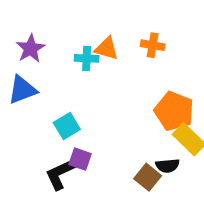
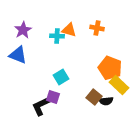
blue triangle: (22, 90) -> (18, 55), turned 42
cyan square: (67, 126) -> (61, 77), moved
brown square: (148, 177) -> (94, 97), moved

